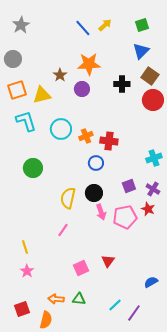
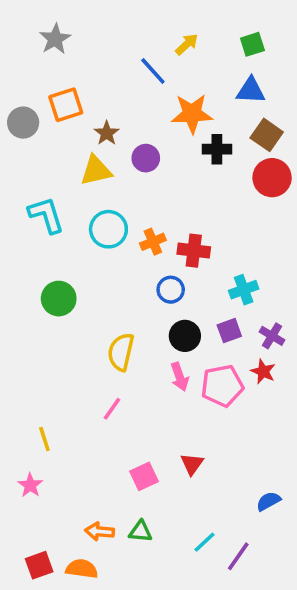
gray star: (21, 25) -> (55, 39), moved
blue line: (83, 28) -> (153, 71), moved
blue triangle: (141, 51) -> (251, 91), turned 48
gray circle: (13, 59) -> (23, 123), moved
orange star: (89, 64) -> (192, 114), moved
orange square: (17, 90) -> (66, 105), moved
yellow triangle: (42, 95) -> (96, 171), moved
cyan cross: (154, 158) -> (244, 290), moved
black circle: (94, 193) -> (185, 336), moved
pink star: (27, 271) -> (30, 485), moved
red square: (22, 309) -> (39, 565), moved
orange semicircle: (46, 320) -> (82, 569), turned -96

